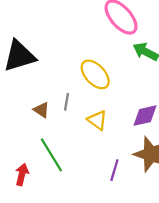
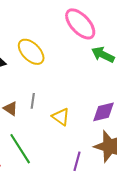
yellow ellipse: (95, 74) -> (31, 52), moved

